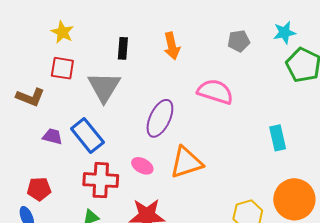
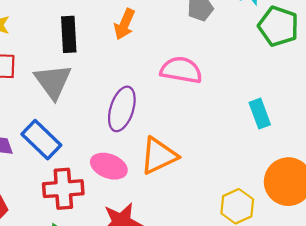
orange arrow: (172, 46) -> (125, 24), turned 44
black rectangle: (123, 48) -> (69, 34), size x1.4
pink ellipse: (142, 166) -> (109, 166), size x1.4

